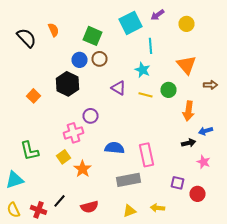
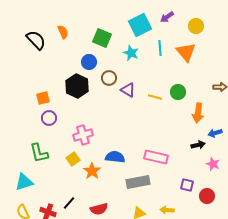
brown circle: (100, 59) -> (109, 78), moved
orange triangle: (186, 65) -> (186, 52), moved
cyan star: (142, 70) -> (131, 53), moved
orange square: (34, 96) -> (43, 98), turned 32
purple circle: (90, 116) -> (49, 118), moved
blue semicircle: (114, 148) -> (115, 157), moved
pink rectangle: (146, 155) -> (156, 157), turned -65

